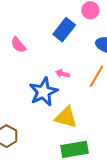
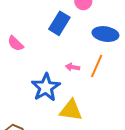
pink arrow: (63, 74) -> (73, 67), moved

